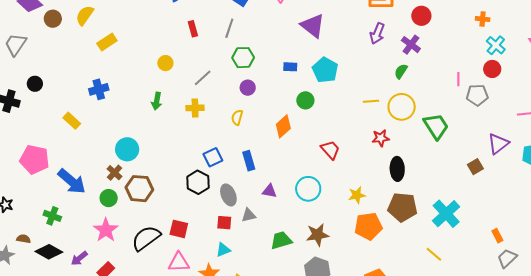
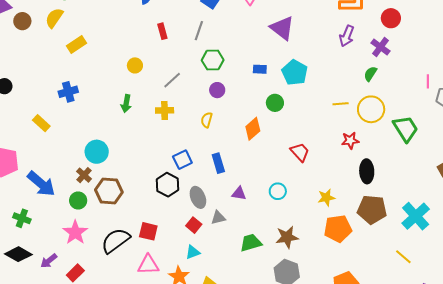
cyan circle: (308, 189) -> (278, 191), size x0.7
red square: (224, 223) -> (194, 225), turned 35

